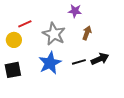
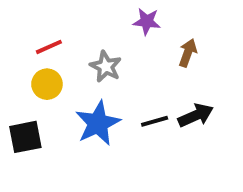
brown arrow: (87, 33) -> (188, 53), moved
gray star: (54, 34) -> (106, 67), size x0.7
yellow circle: (14, 40) -> (47, 84), moved

